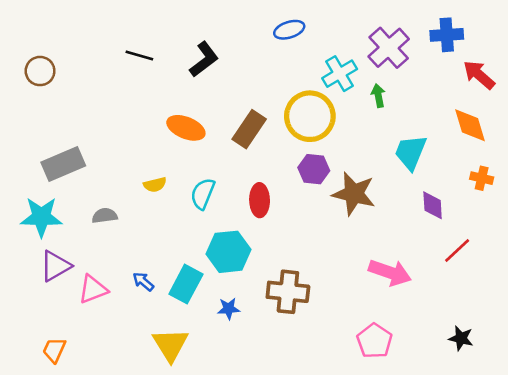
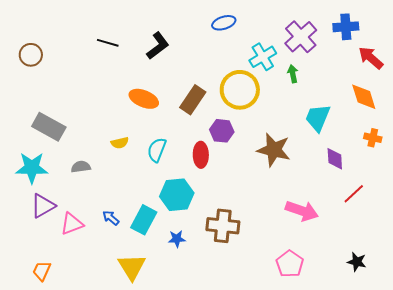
gray rectangle: (63, 164) -> (49, 127), turned 52
purple hexagon: (314, 169) -> (222, 131), moved

